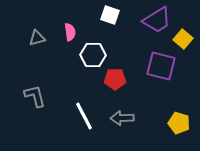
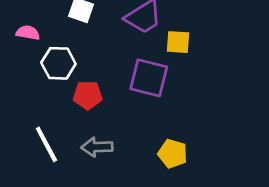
pink semicircle: (70, 32) -> (28, 33), turned -72
yellow square: (183, 39) -> (178, 42), turned -36

